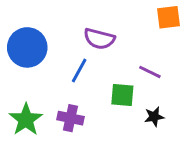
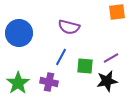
blue line: (79, 70) -> (61, 57), moved
purple line: (150, 72) -> (111, 58), moved, turned -56
black star: (154, 117) -> (107, 81), size x1.5

